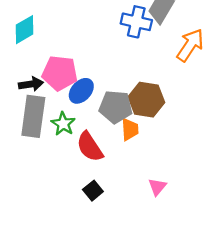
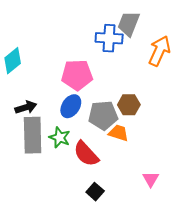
pink pentagon: (60, 73) -> (77, 75), moved
brown hexagon: (146, 100) -> (129, 105), size x0.7
orange trapezoid: (130, 129) -> (119, 133), turned -60

